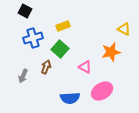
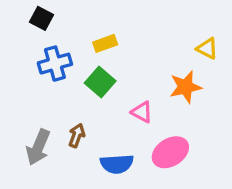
brown arrow: (46, 67) -> (77, 136), moved
gray arrow: (23, 76) -> (38, 147), moved, size x1.5

